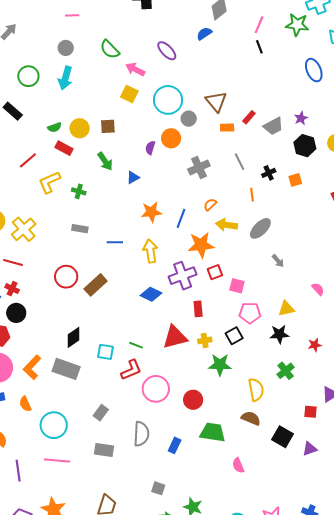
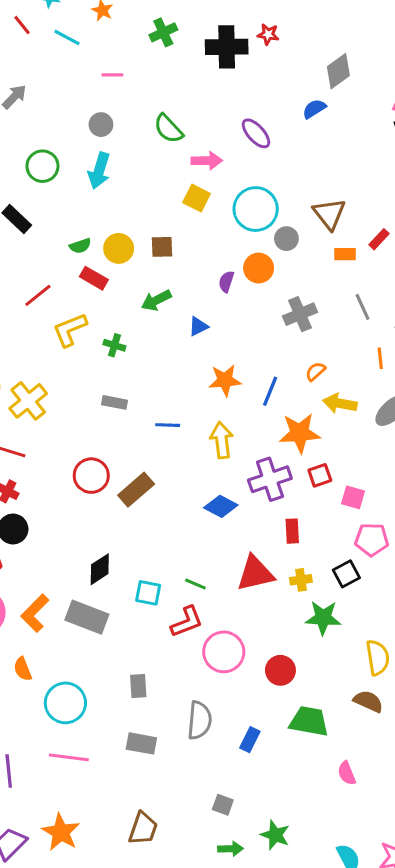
pink arrow: (135, 69) -> (207, 161), turned 150
green arrow: (105, 161) -> (156, 300), turned 96
gray rectangle: (101, 413) -> (138, 686), turned -42

